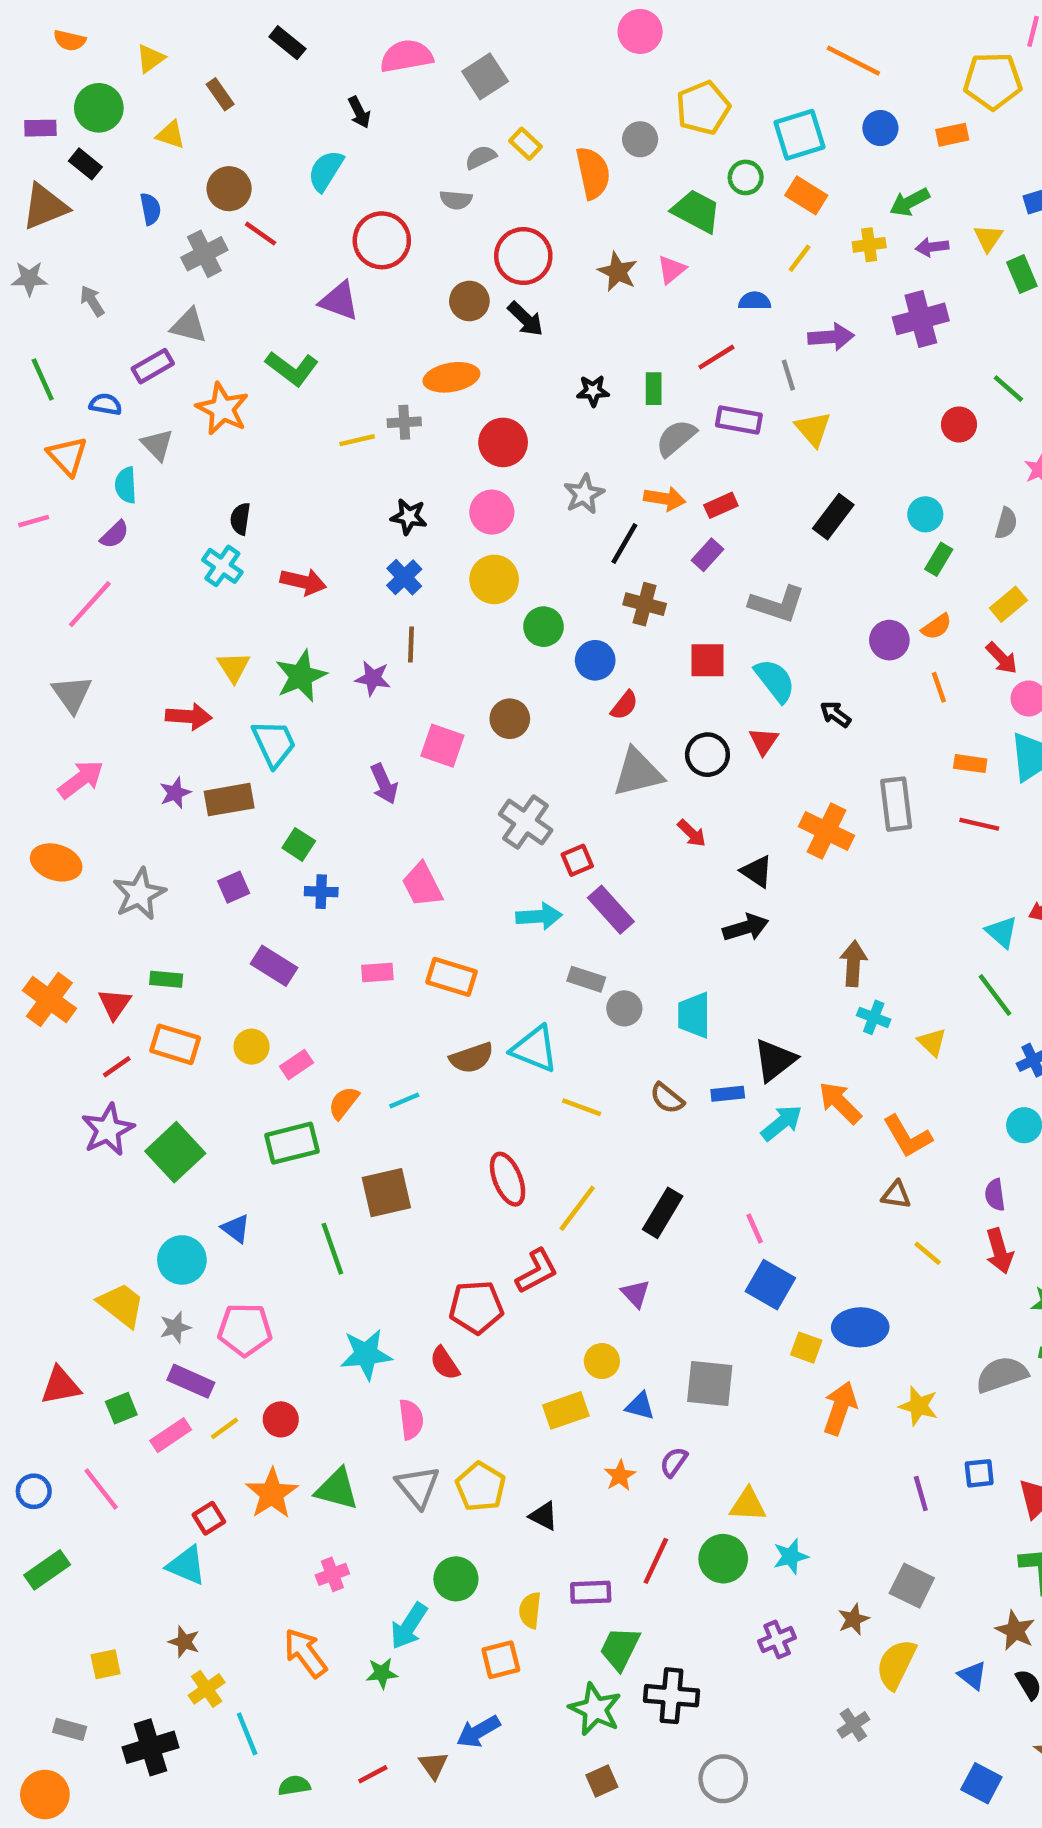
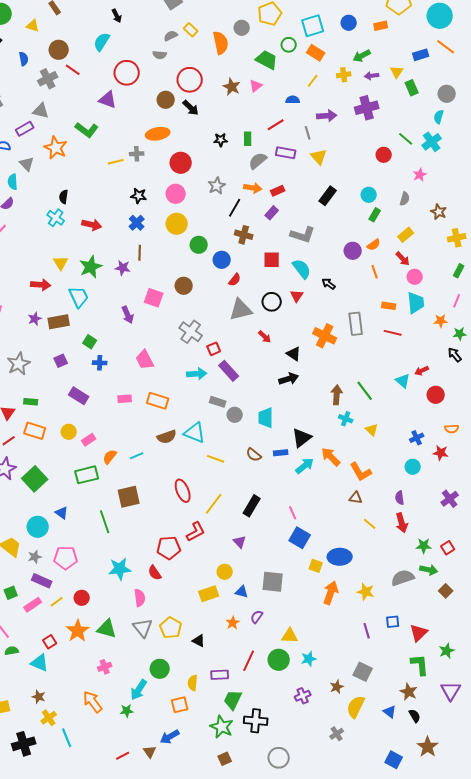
green line: (995, 995) -> (365, 391), moved
green semicircle: (294, 1785) -> (12, 651), moved

